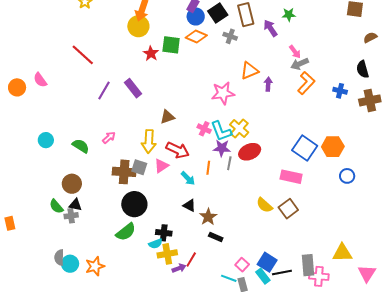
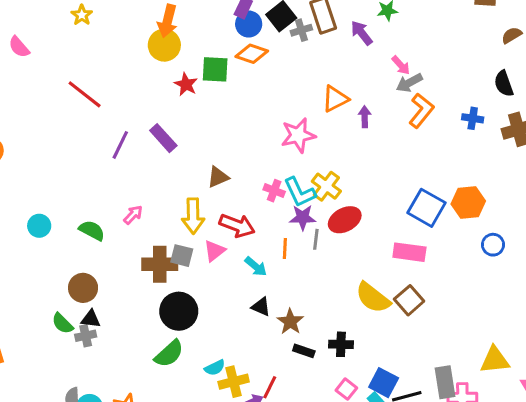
gray cross: (230, 36) -> (301, 30), moved, turned -32
pink semicircle: (40, 80) -> (19, 47), moved
yellow semicircle: (264, 205) -> (373, 298), size x1.4
black cross: (164, 233) -> (341, 344), moved

